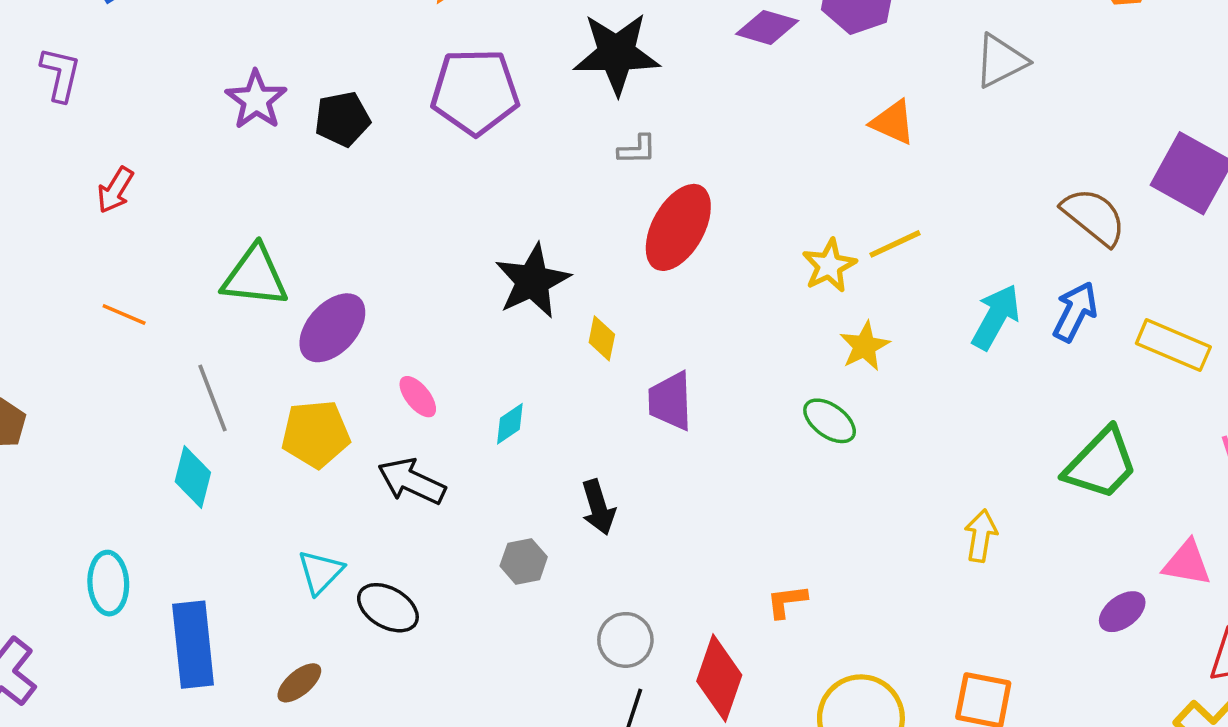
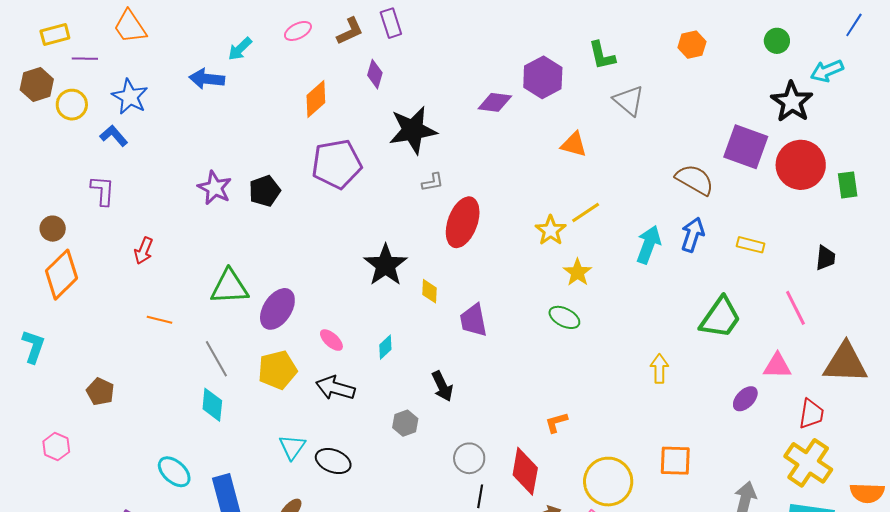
gray triangle: (1001, 61) -> (629, 101), turned -44
yellow rectangle: (1173, 345) -> (751, 245), size x0.7
cyan ellipse: (108, 583) -> (174, 472), turned -36

